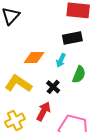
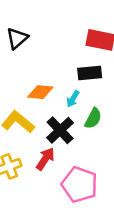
black cross: (53, 87) -> (60, 130), size x1.6

